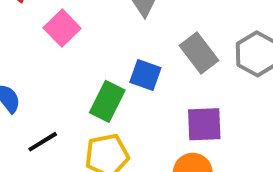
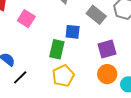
black line: (43, 142) -> (20, 77), moved

